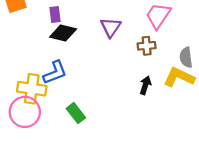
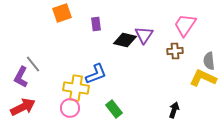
black diamond: (63, 33) -> (125, 40), moved
black arrow: (145, 85) -> (174, 110), moved
pink circle: (25, 112) -> (70, 108), size x0.7

